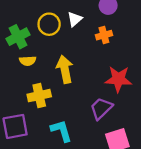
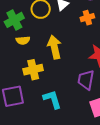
purple trapezoid: (101, 108) -> (86, 80), turned -35

